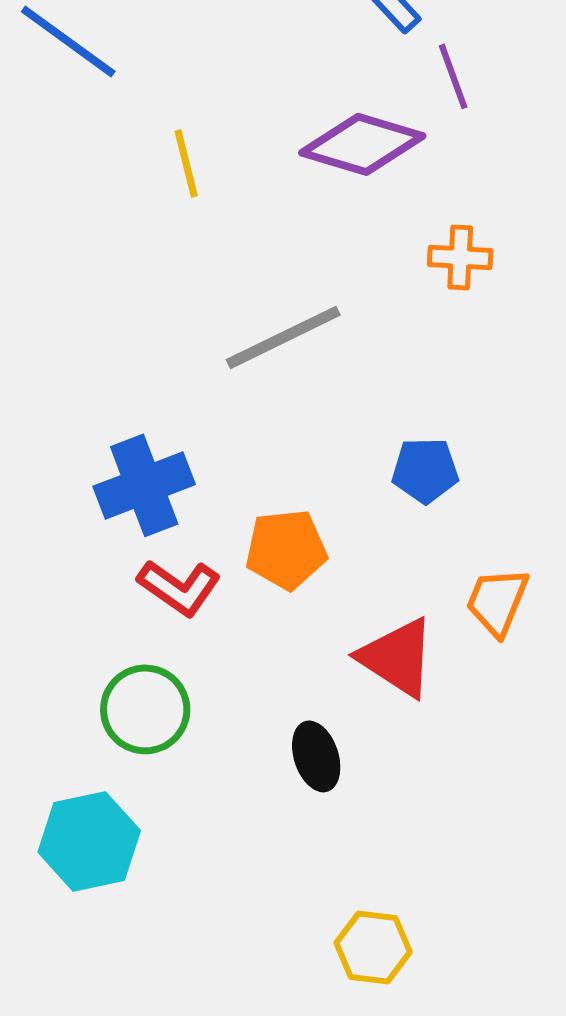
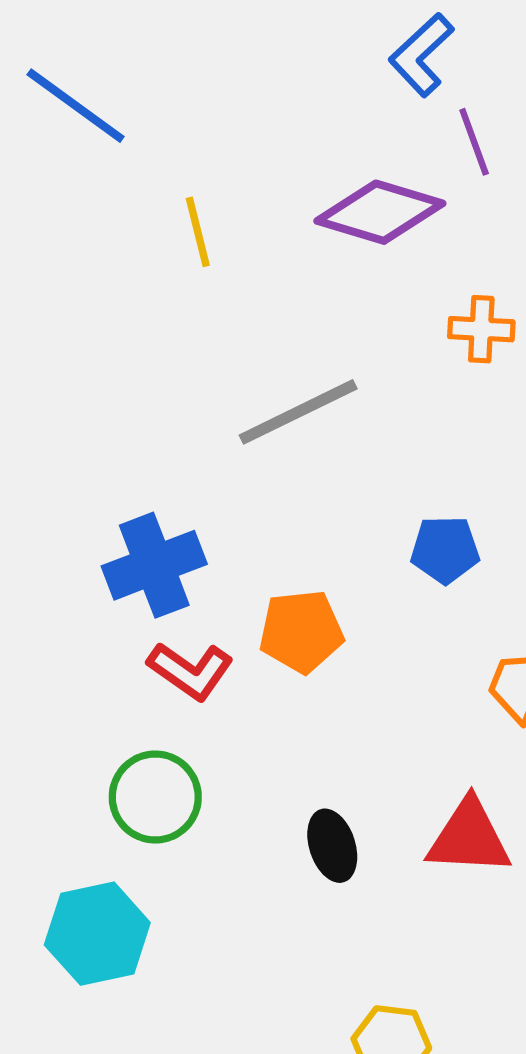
red triangle: (397, 657) -> (469, 837), moved, turned -30

